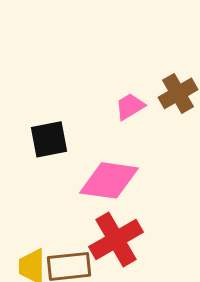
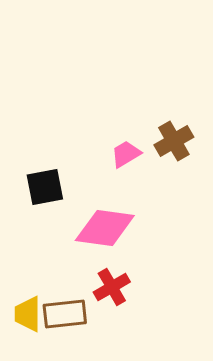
red cross: (116, 239) -> (112, 287), size x0.7

